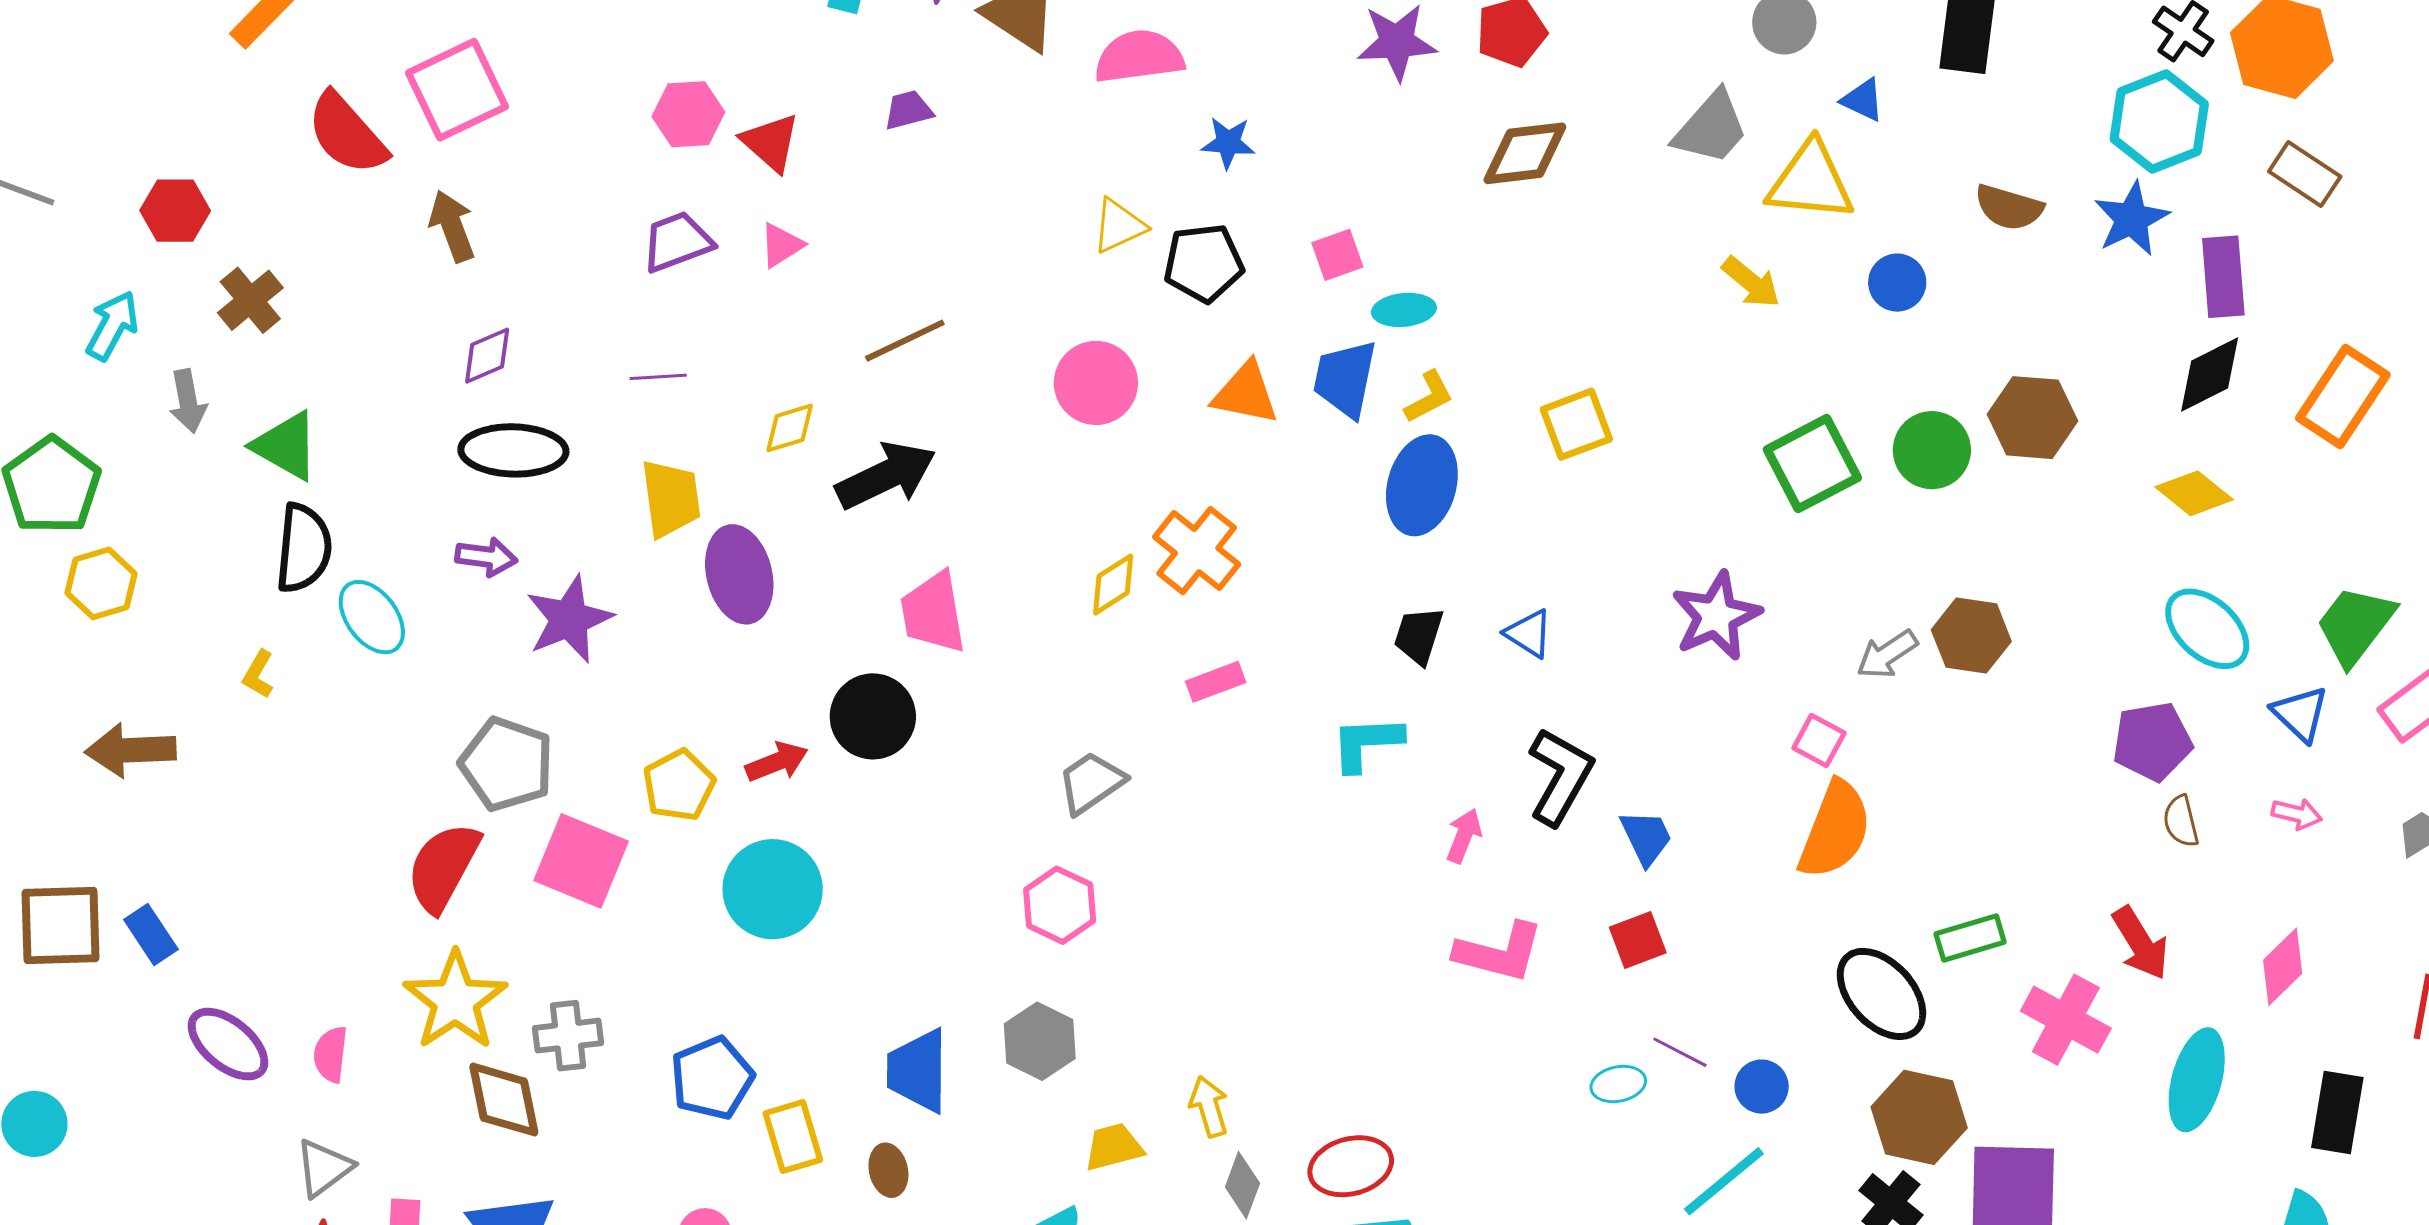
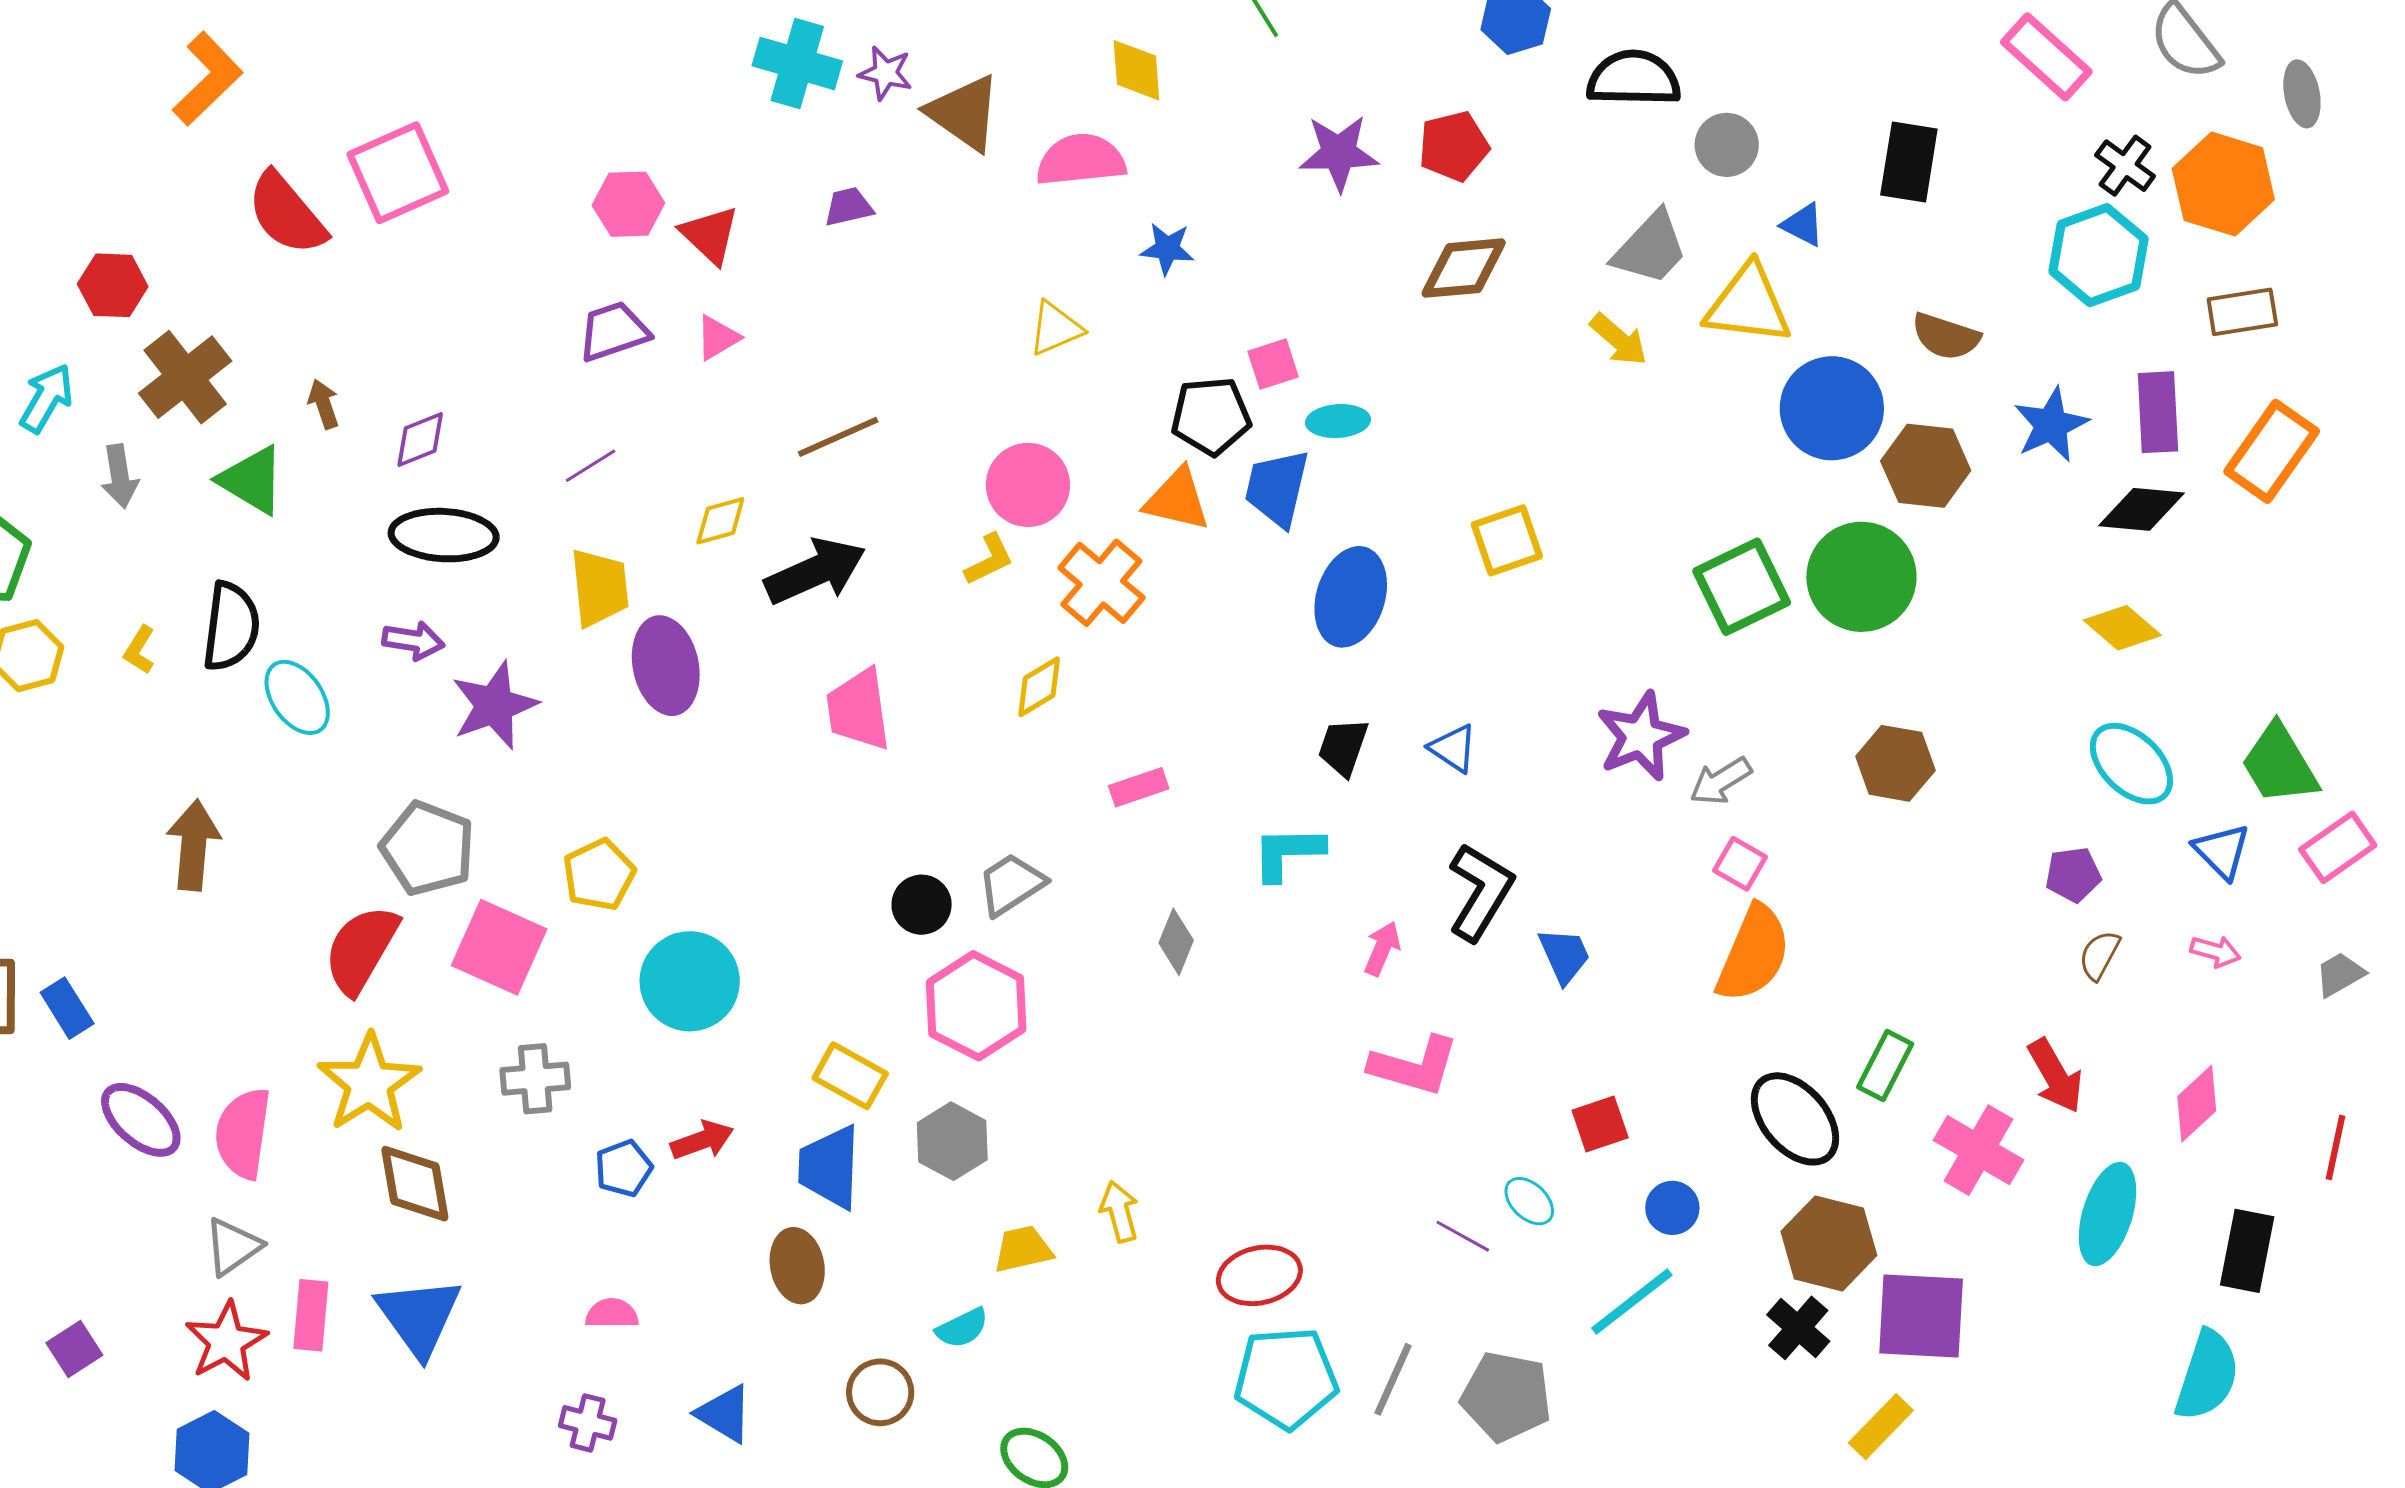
brown rectangle: (2305, 174) -> (2242, 312), turned -44
blue star: (2132, 219) -> (2051, 425), moved
brown arrow: (452, 226) -> (324, 404), moved, size x0.7
black pentagon: (1204, 263) -> (1211, 416), moved
yellow arrow: (1751, 282) -> (1619, 340), moved
blue circle: (1897, 283) -> (1832, 408), size x1.8
brown cross: (250, 300) -> (185, 377), size x1.4
black diamond: (2210, 374) -> (2141, 509), turned 30
purple line: (658, 377) -> (591, 466), turned -30
orange rectangle: (2343, 396) -> (2272, 451), moved
yellow L-shape: (1429, 397) -> (989, 560), moved
brown hexagon: (2032, 418) -> (1926, 466), moved
green triangle: (286, 446) -> (252, 480), moved
green circle: (1932, 450) -> (1861, 577), size x1.4
orange cross: (1197, 551) -> (1101, 583), moved
green trapezoid: (2355, 625) -> (2279, 764), turned -70
gray arrow: (1887, 654) -> (1721, 781), moved
yellow L-shape: (258, 674) -> (139, 650), moved
black circle: (873, 716) -> (922, 905), moved, size x0.7
purple pentagon: (2152, 741) -> (2073, 875), size x0.7
brown arrow: (131, 750) -> (193, 845), moved, turned 96
red arrow: (777, 762) -> (702, 1140), moved
brown semicircle: (2181, 821) -> (2099, 955), turned 40
pink hexagon: (1060, 905) -> (976, 1006), size x1.4
green rectangle: (1970, 938) -> (1885, 1066), turned -48
red square: (1638, 940) -> (1600, 1124), moved
gray cross: (568, 1036) -> (535, 1079), moved
purple line: (1680, 1052) -> (1463, 1236), moved
pink semicircle: (331, 1054) -> (243, 1133), size x1.6
blue pentagon: (712, 1078) -> (624, 1168), size x0.7
cyan ellipse: (1618, 1084) -> (1529, 1201), turned 54
yellow rectangle: (793, 1137) -> (850, 1076), moved, turned -46
brown ellipse: (888, 1170) -> (797, 1266), size x1.4
gray diamond: (1242, 1185) -> (1176, 942), moved

